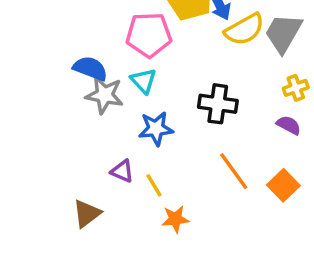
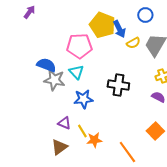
yellow semicircle: (244, 29) -> (133, 43), size x0.6
orange line: (234, 171) -> (127, 152), moved
brown triangle: (87, 214) -> (59, 147), moved
orange star: (175, 219) -> (94, 140), moved

